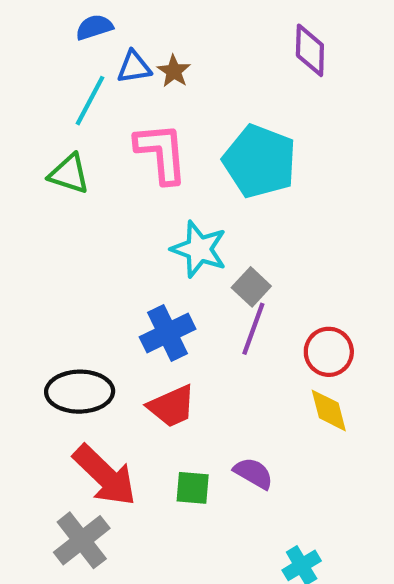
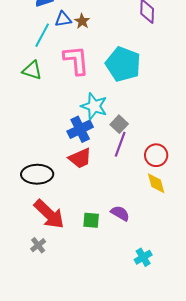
blue cross: (168, 333) -> (80, 129), moved
red trapezoid: (172, 406) -> (80, 158), moved
gray cross: (82, 540) -> (38, 245), size x0.6

